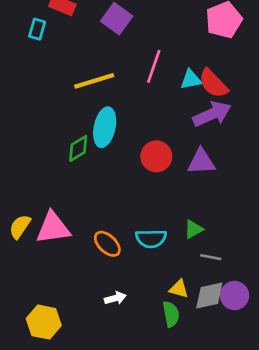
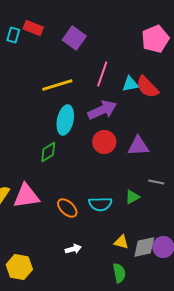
cyan rectangle: (37, 29) -> (13, 35), moved
purple arrow: (212, 114) -> (102, 110), moved
green diamond: (78, 148) -> (48, 152), moved
gray line: (211, 257) -> (156, 182), moved
green semicircle: (171, 314) -> (119, 273), moved

